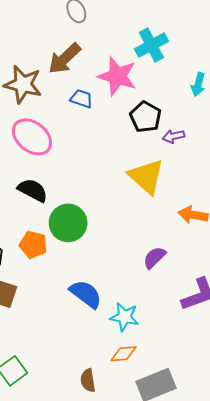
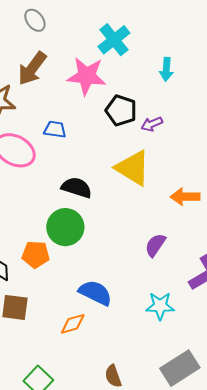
blue trapezoid: (81, 99) -> (55, 129), moved
black semicircle: (33, 190) -> (77, 188), moved
cyan star: (125, 317) -> (160, 306), moved
orange diamond: (123, 354) -> (73, 324), moved

